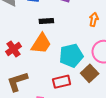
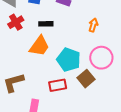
red cross: (13, 49) -> (16, 22), moved
cyan pentagon: (71, 56) -> (69, 60), turned 30

